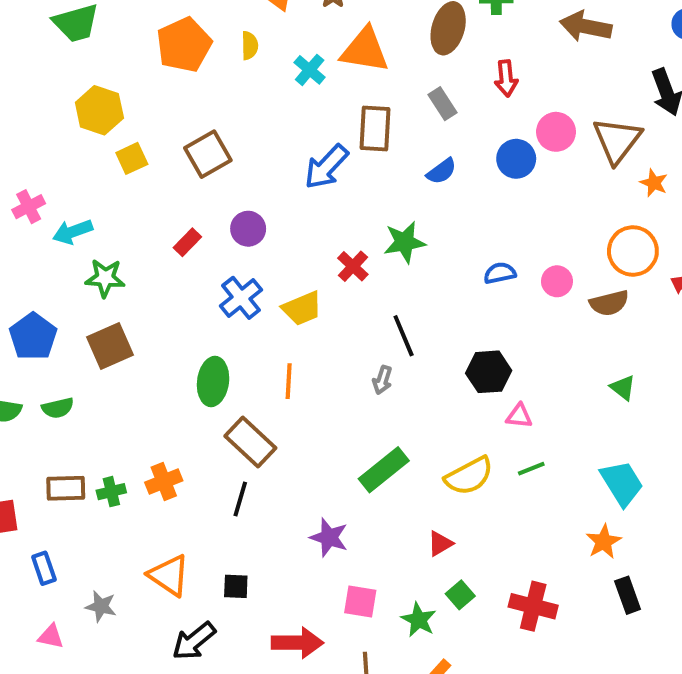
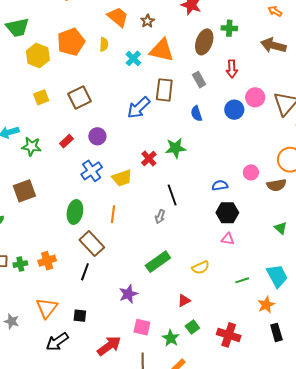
yellow hexagon: (99, 110) -> (38, 55), moved
blue semicircle: (442, 171) -> (196, 114), turned 105
blue semicircle: (500, 273) -> (220, 185), moved
green star: (105, 278) -> (31, 146), moved
black hexagon: (489, 372) -> (227, 213), moved
green line: (531, 469) -> (242, 280), moved
yellow semicircle: (469, 476) -> (201, 268), size x0.7
purple star: (329, 537) -> (128, 294), turned 30
orange triangle: (169, 575) -> (47, 308), turned 30
red arrow: (297, 643) -> (109, 346), turned -40

